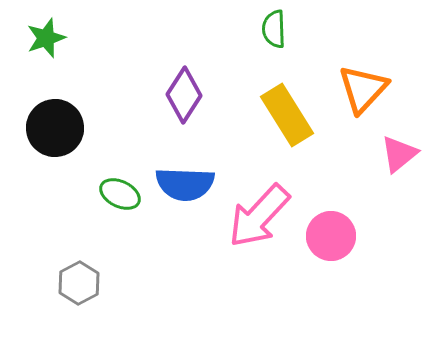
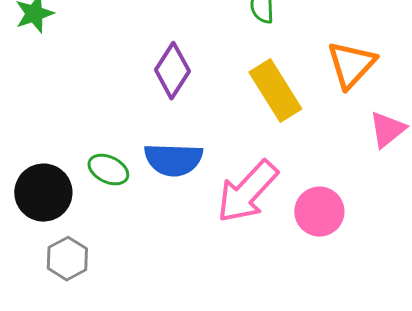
black circle: (55, 128) -> (43, 193), moved

